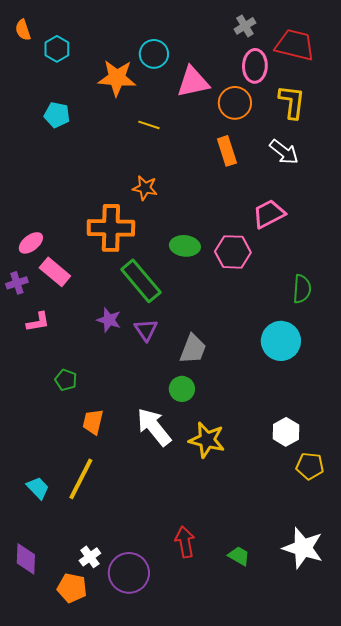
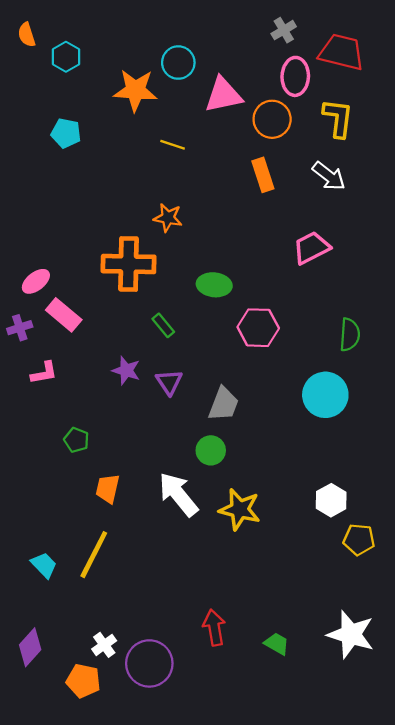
pink hexagon: (233, 252) -> (258, 328), moved
green rectangle: (141, 281) -> (163, 325), size x0.5
purple diamond: (26, 559) -> (30, 647), turned 40

